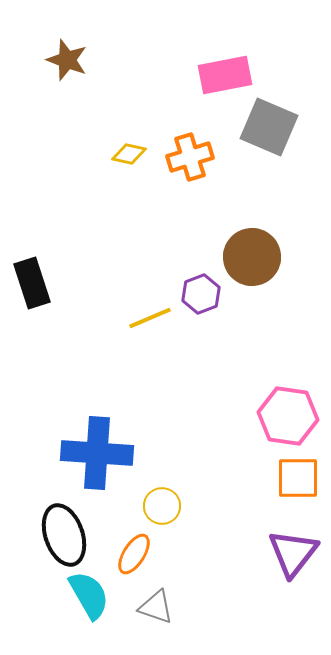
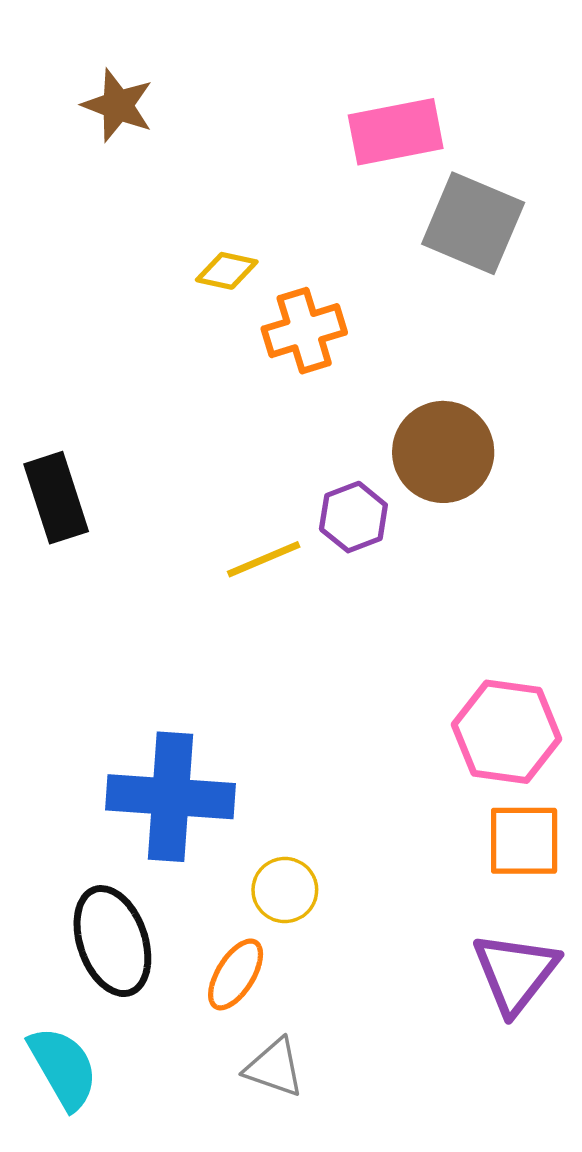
orange cross: (190, 157) -> (304, 331), moved
cyan semicircle: (89, 595) -> (63, 1068), moved

